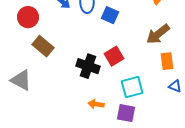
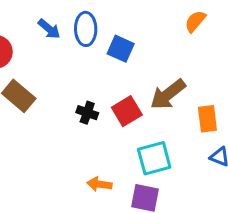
brown arrow: (158, 34) -> (168, 94), moved
black cross: (88, 66) -> (87, 113), moved, size x0.6

